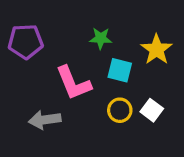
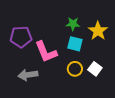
green star: (101, 38) -> (73, 24), moved
purple pentagon: (26, 42) -> (21, 37), moved

